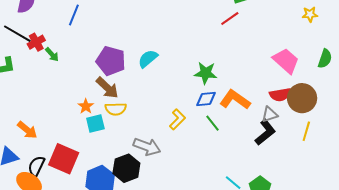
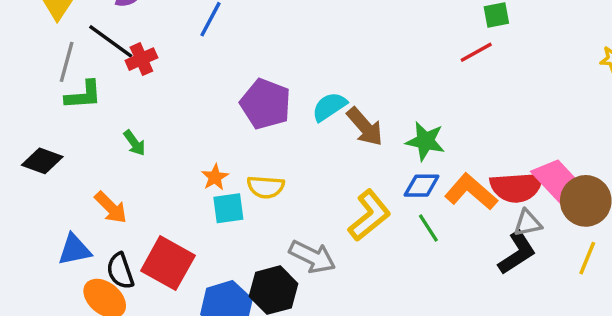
green arrow: (52, 54) -> (134, 143), moved
pink trapezoid: (286, 61) -> (555, 180), moved
brown arrow: (107, 88) -> (365, 127), moved
red semicircle: (280, 95) -> (517, 187), moved, size x1.4
yellow L-shape: (178, 119) -> (369, 215), size x1.4
black semicircle: (36, 166) -> (120, 271), turned -50

